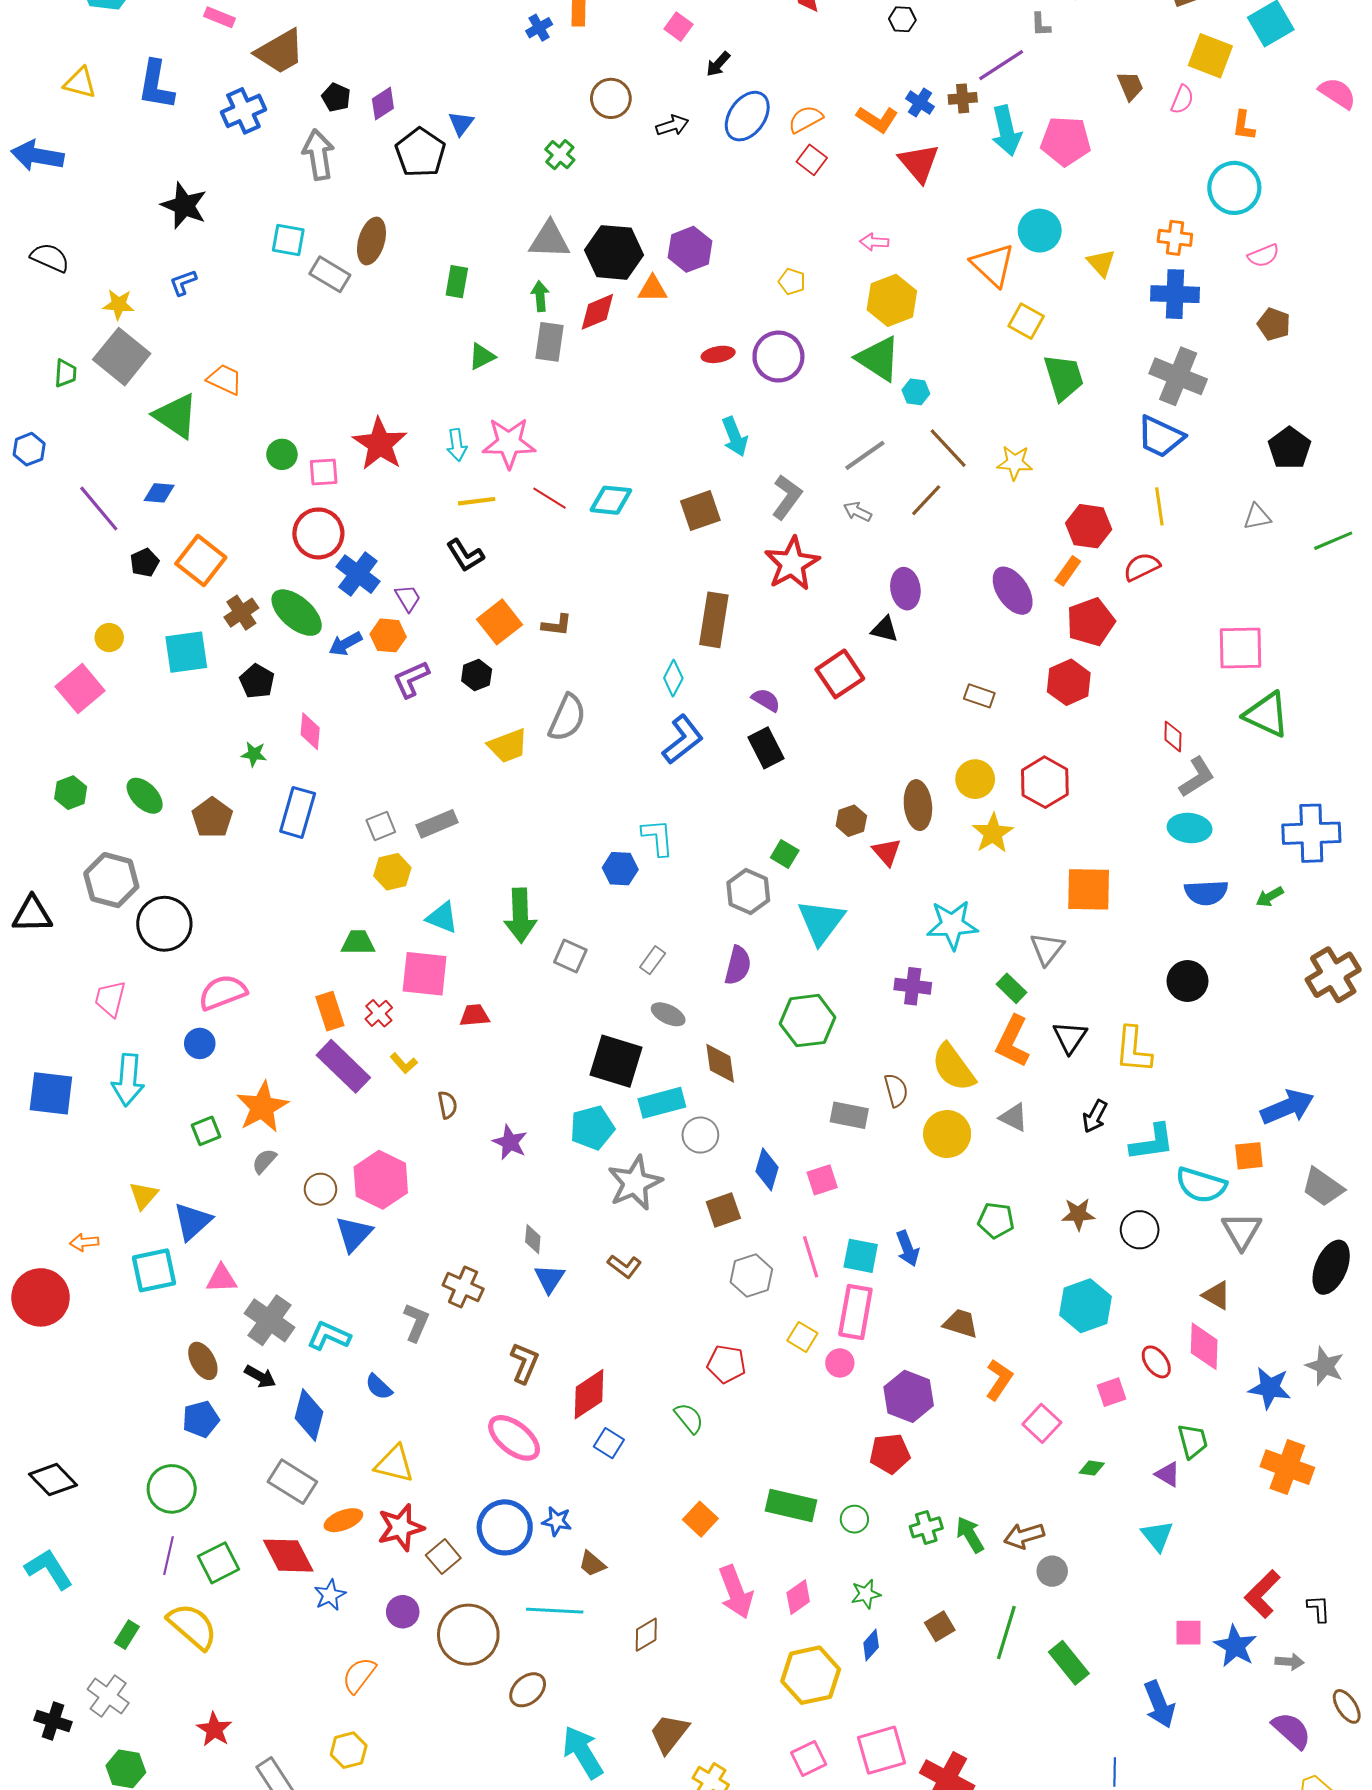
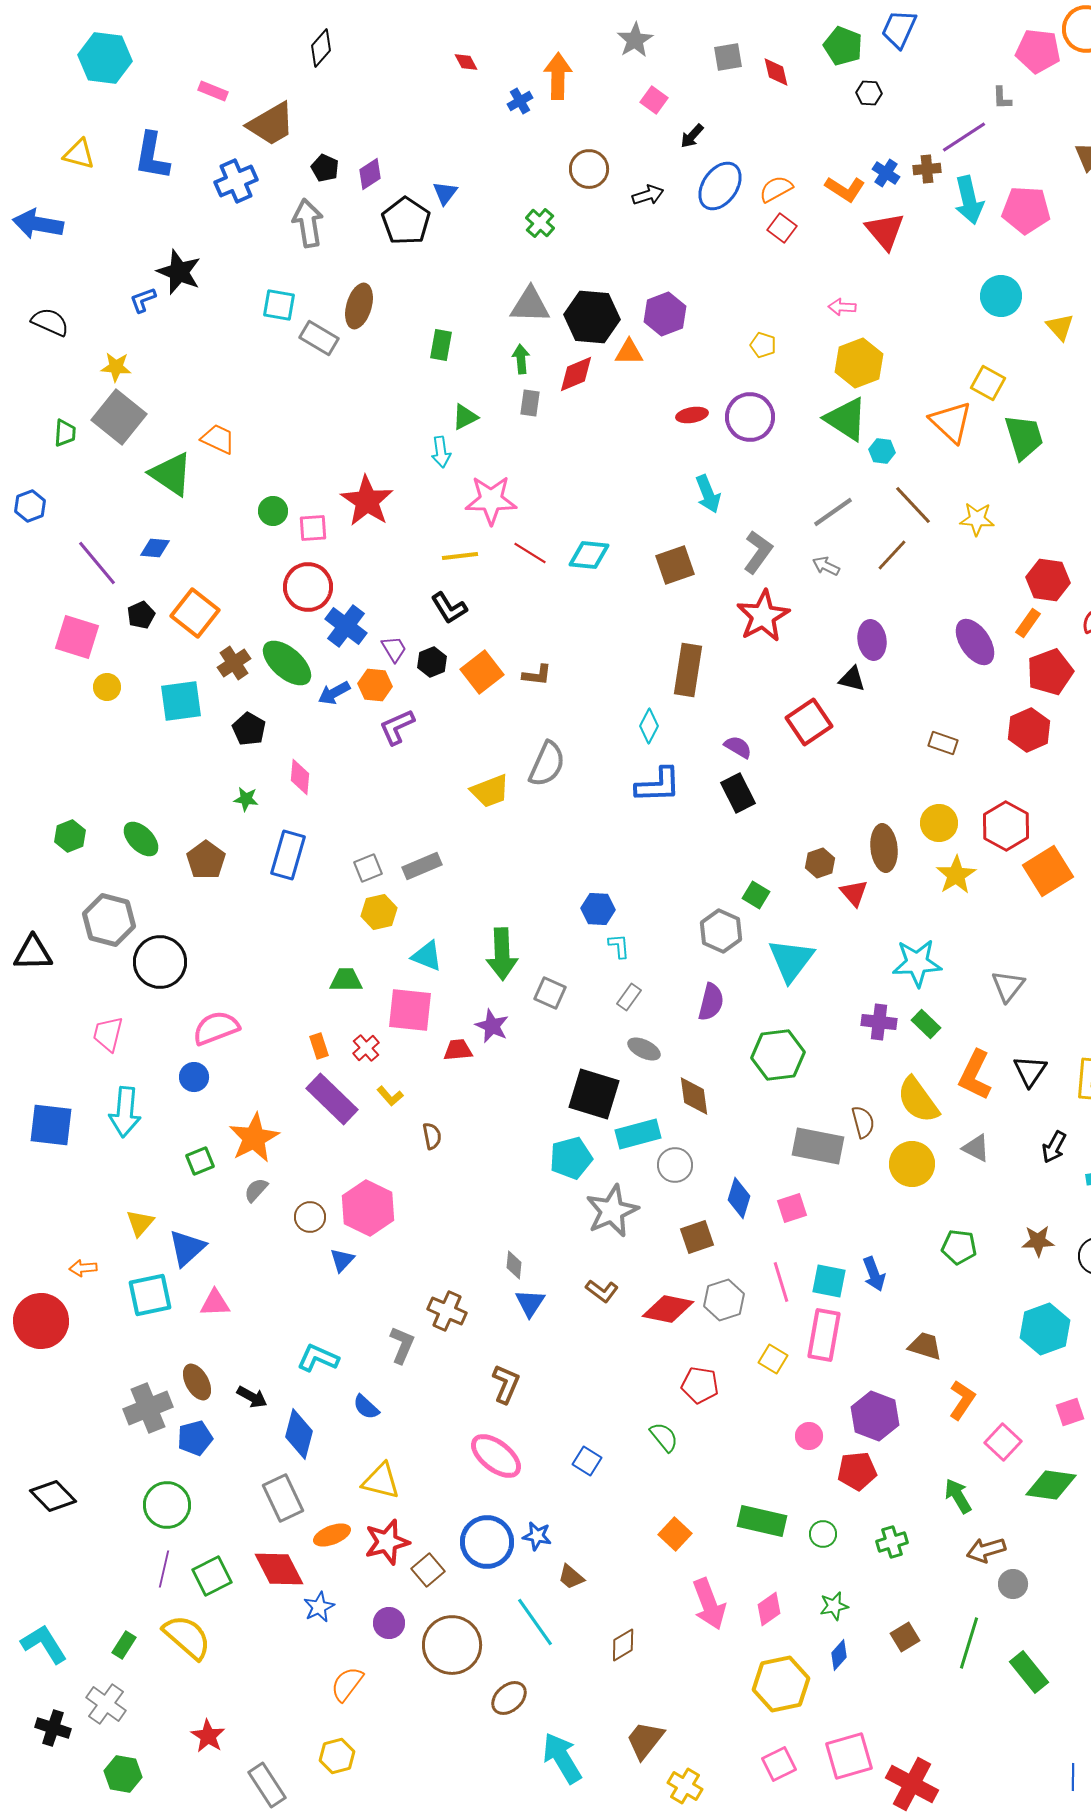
orange triangle: (993, 265) -> (951, 422), moved
blue L-shape: (183, 283) -> (143, 300), moved
gray rectangle: (549, 342) -> (530, 403), size x0.7
cyan arrow: (457, 445) -> (441, 452), moved
black hexagon: (477, 675) -> (432, 662), moved
pink square: (80, 689) -> (77, 637), moved, turned -33
blue L-shape: (683, 740) -> (658, 785), turned 36
cyan L-shape: (658, 837) -> (619, 946), moved, size x0.7
orange square: (1089, 889) -> (1048, 871), moved, turned -33
green rectangle: (1012, 988) -> (926, 1024), moved
orange rectangle: (330, 1011) -> (319, 1046), size x0.7
gray rectangle: (849, 1115) -> (818, 1146), size x1.4
purple star: (510, 1142) -> (492, 1026), moved
blue triangle: (354, 1234) -> (342, 1260), size x0.7
gray cross: (269, 1320) -> (148, 1408), moved, turned 33
pink circle: (840, 1363) -> (809, 1436), moved
red diamond: (589, 1394) -> (668, 1309), moved, turned 45
green diamond: (1092, 1468) -> (1051, 1485), size x2.0
gray rectangle: (292, 1482) -> (283, 1498), turned 33
green arrow: (970, 1535) -> (958, 1496), moved
cyan L-shape: (49, 1569) -> (44, 1644), moved
cyan line: (555, 1611) -> (535, 1622), turned 52

